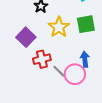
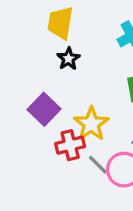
yellow star: (59, 27) -> (91, 124), moved

